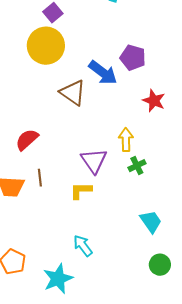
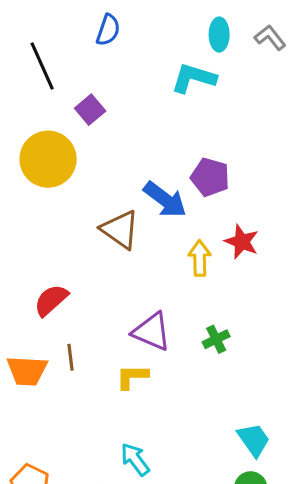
yellow circle: (46, 46) -> (48, 159), moved
yellow arrow: (126, 140) -> (200, 258), moved
purple triangle: (94, 161) -> (152, 332), turned -32
cyan trapezoid: (151, 222) -> (254, 440), moved

